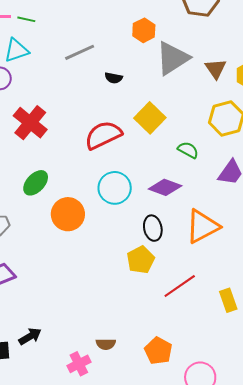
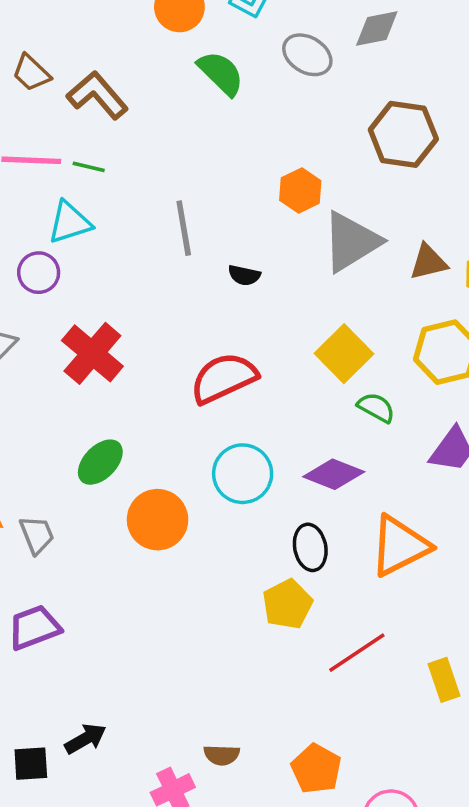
gray line: (80, 52) -> (184, 228), turned -76
brown triangle: (216, 69) -> (428, 262), turned 50
yellow square: (150, 118) -> (344, 354), moved

